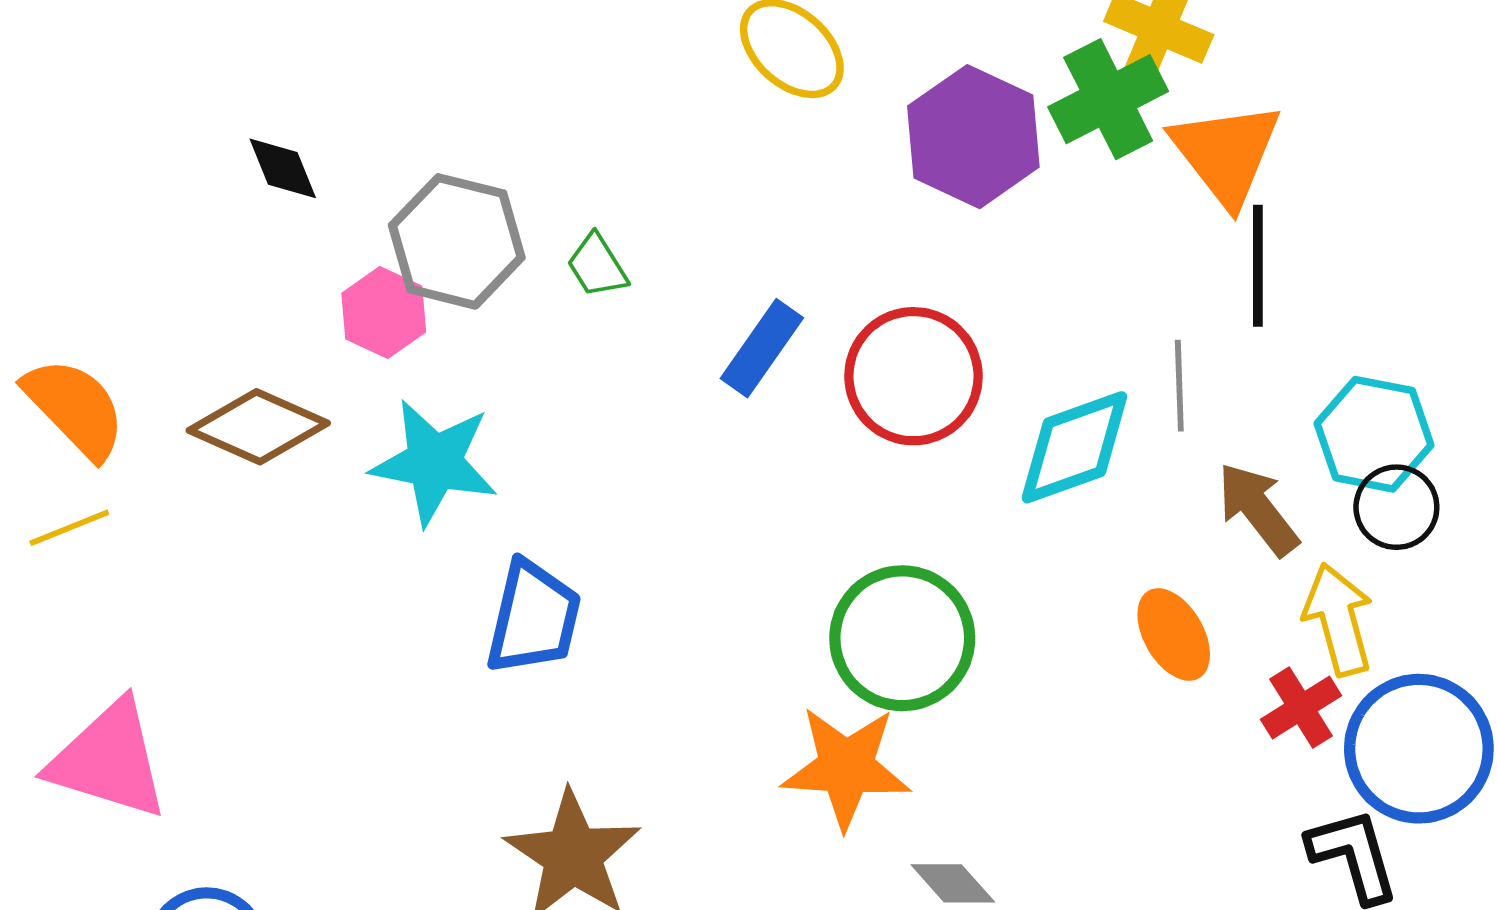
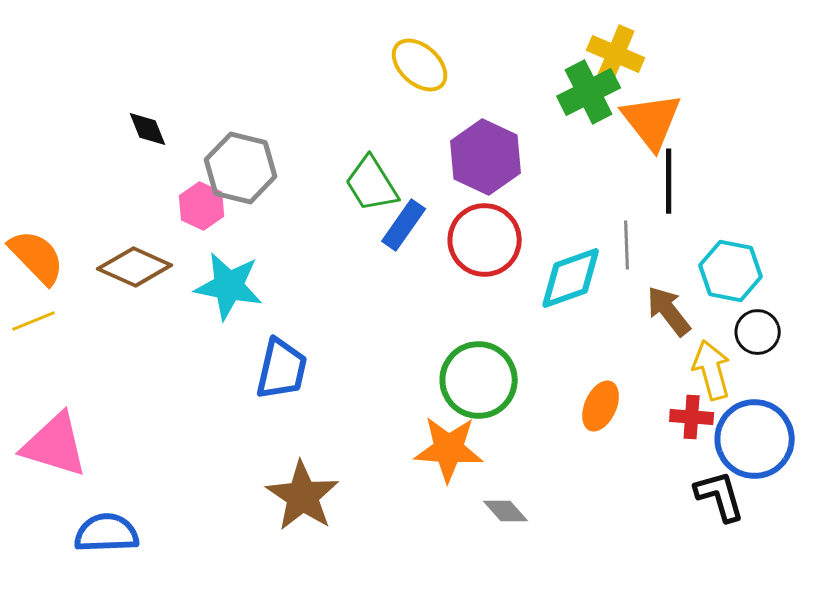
purple hexagon: (973, 137) -> (486, 157), moved
green trapezoid: (597, 266) -> (372, 184), moved, size x1.6
black circle: (1396, 507) -> (758, 332), moved
orange ellipse: (1174, 634) -> (601, 406), moved, turned 54
red cross: (1301, 708) -> (692, 417), turned 36

